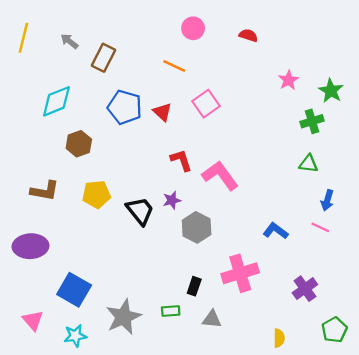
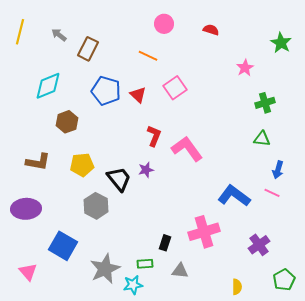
green star: (331, 91) -> (281, 43), moved
red L-shape: (181, 160) -> (154, 136), turned 40
gray hexagon: (197, 227) -> (96, 206), moved
blue L-shape: (275, 231) -> (234, 196), size x1.5
cyan star: (75, 336) -> (133, 285), moved

